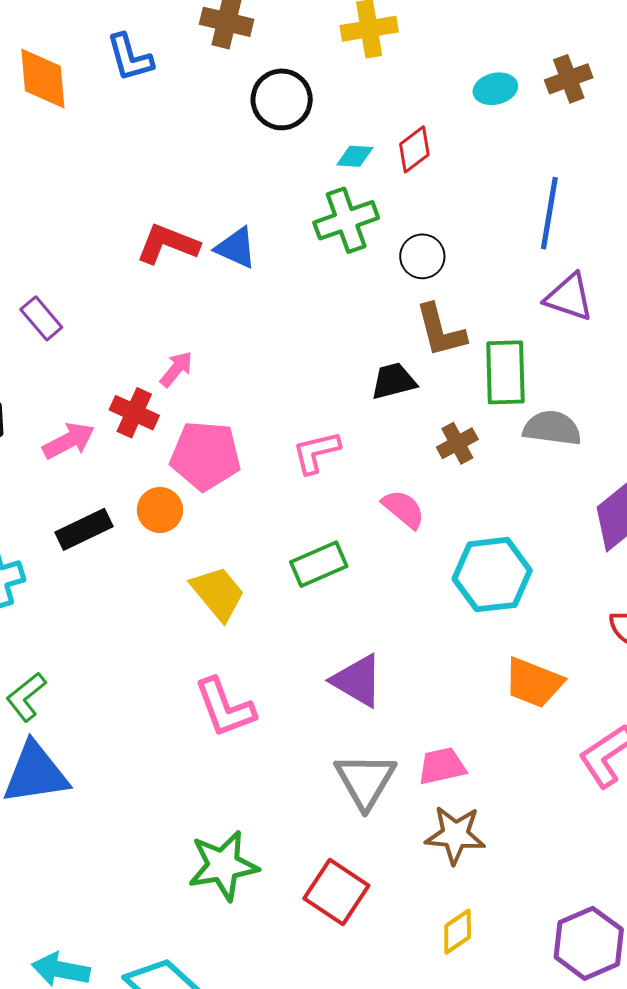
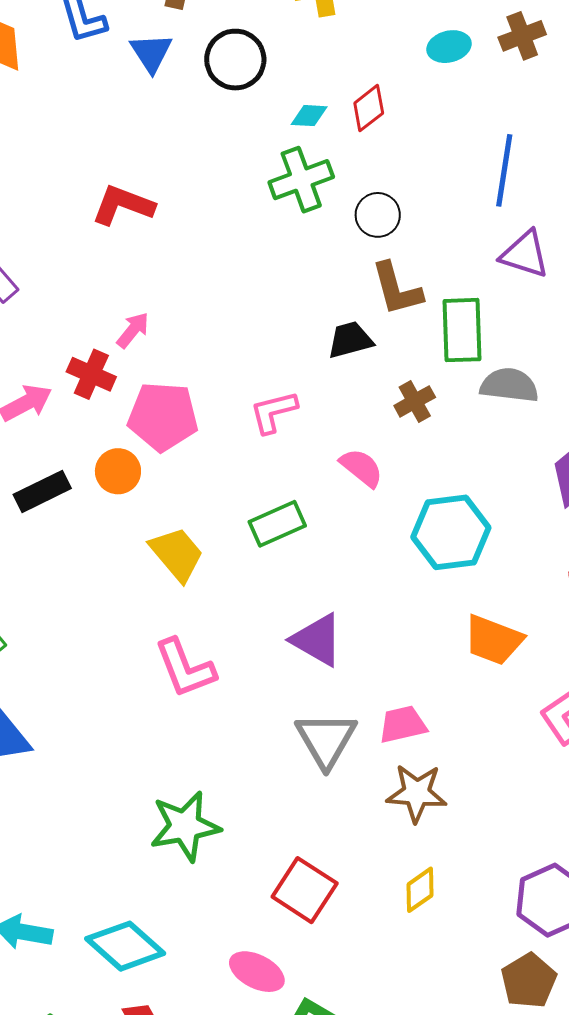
blue triangle: (236, 248) -> (151, 53), moved, turned 33
red square: (336, 892) -> (305, 890), moved

